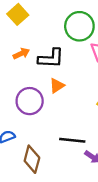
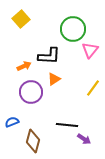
orange arrow: (21, 54) -> (24, 66), moved

